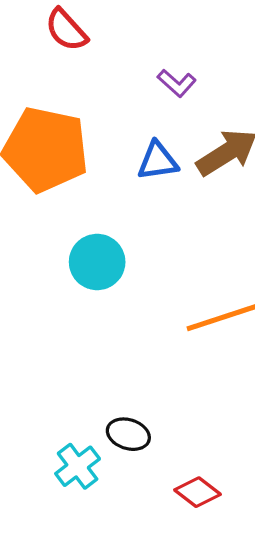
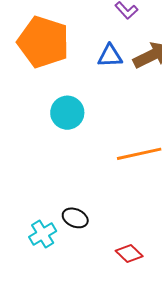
red diamond: (198, 492) -> (129, 254), moved

